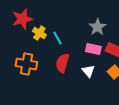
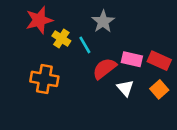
gray star: (97, 27) -> (103, 21), moved
red semicircle: (62, 63) -> (104, 68), moved, turned 36

